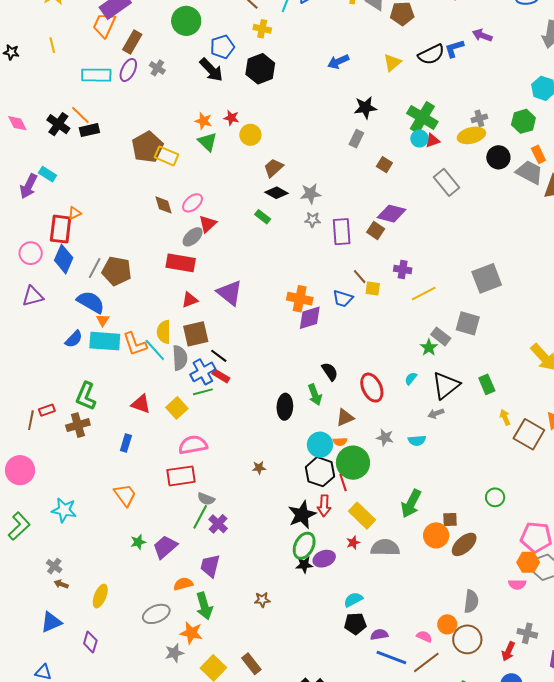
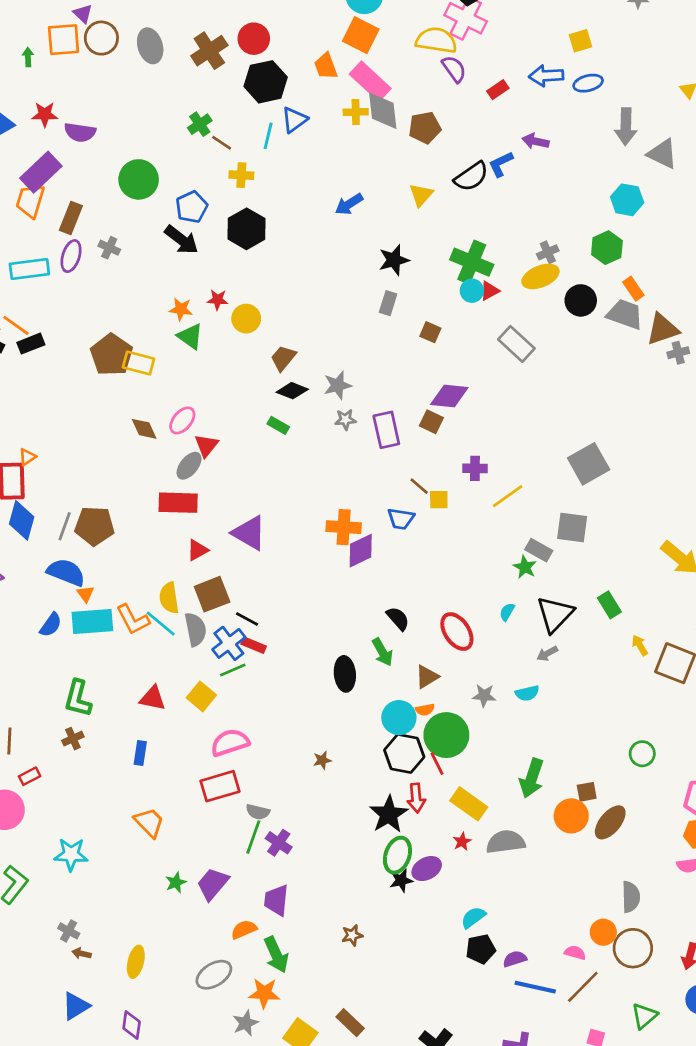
red rectangle: (47, 410) -> (30, 776), moved
brown cross: (78, 425) -> (73, 739), size x0.7

